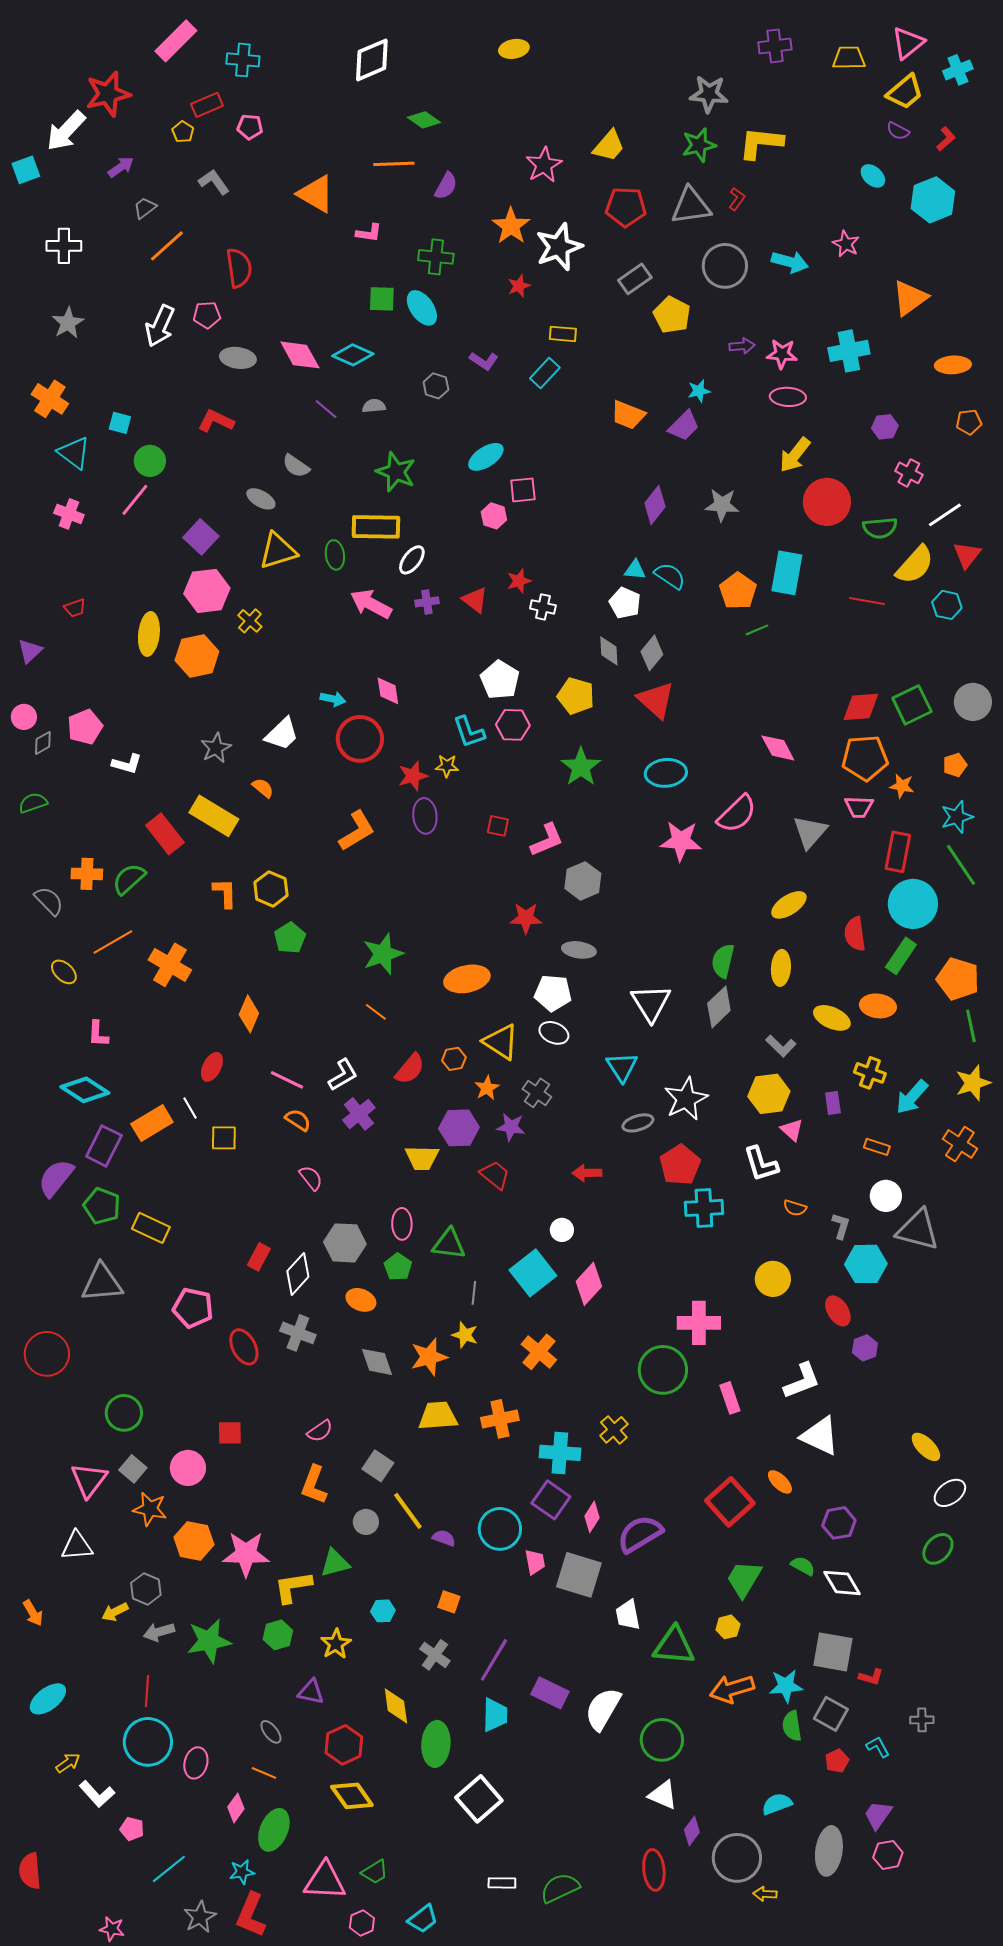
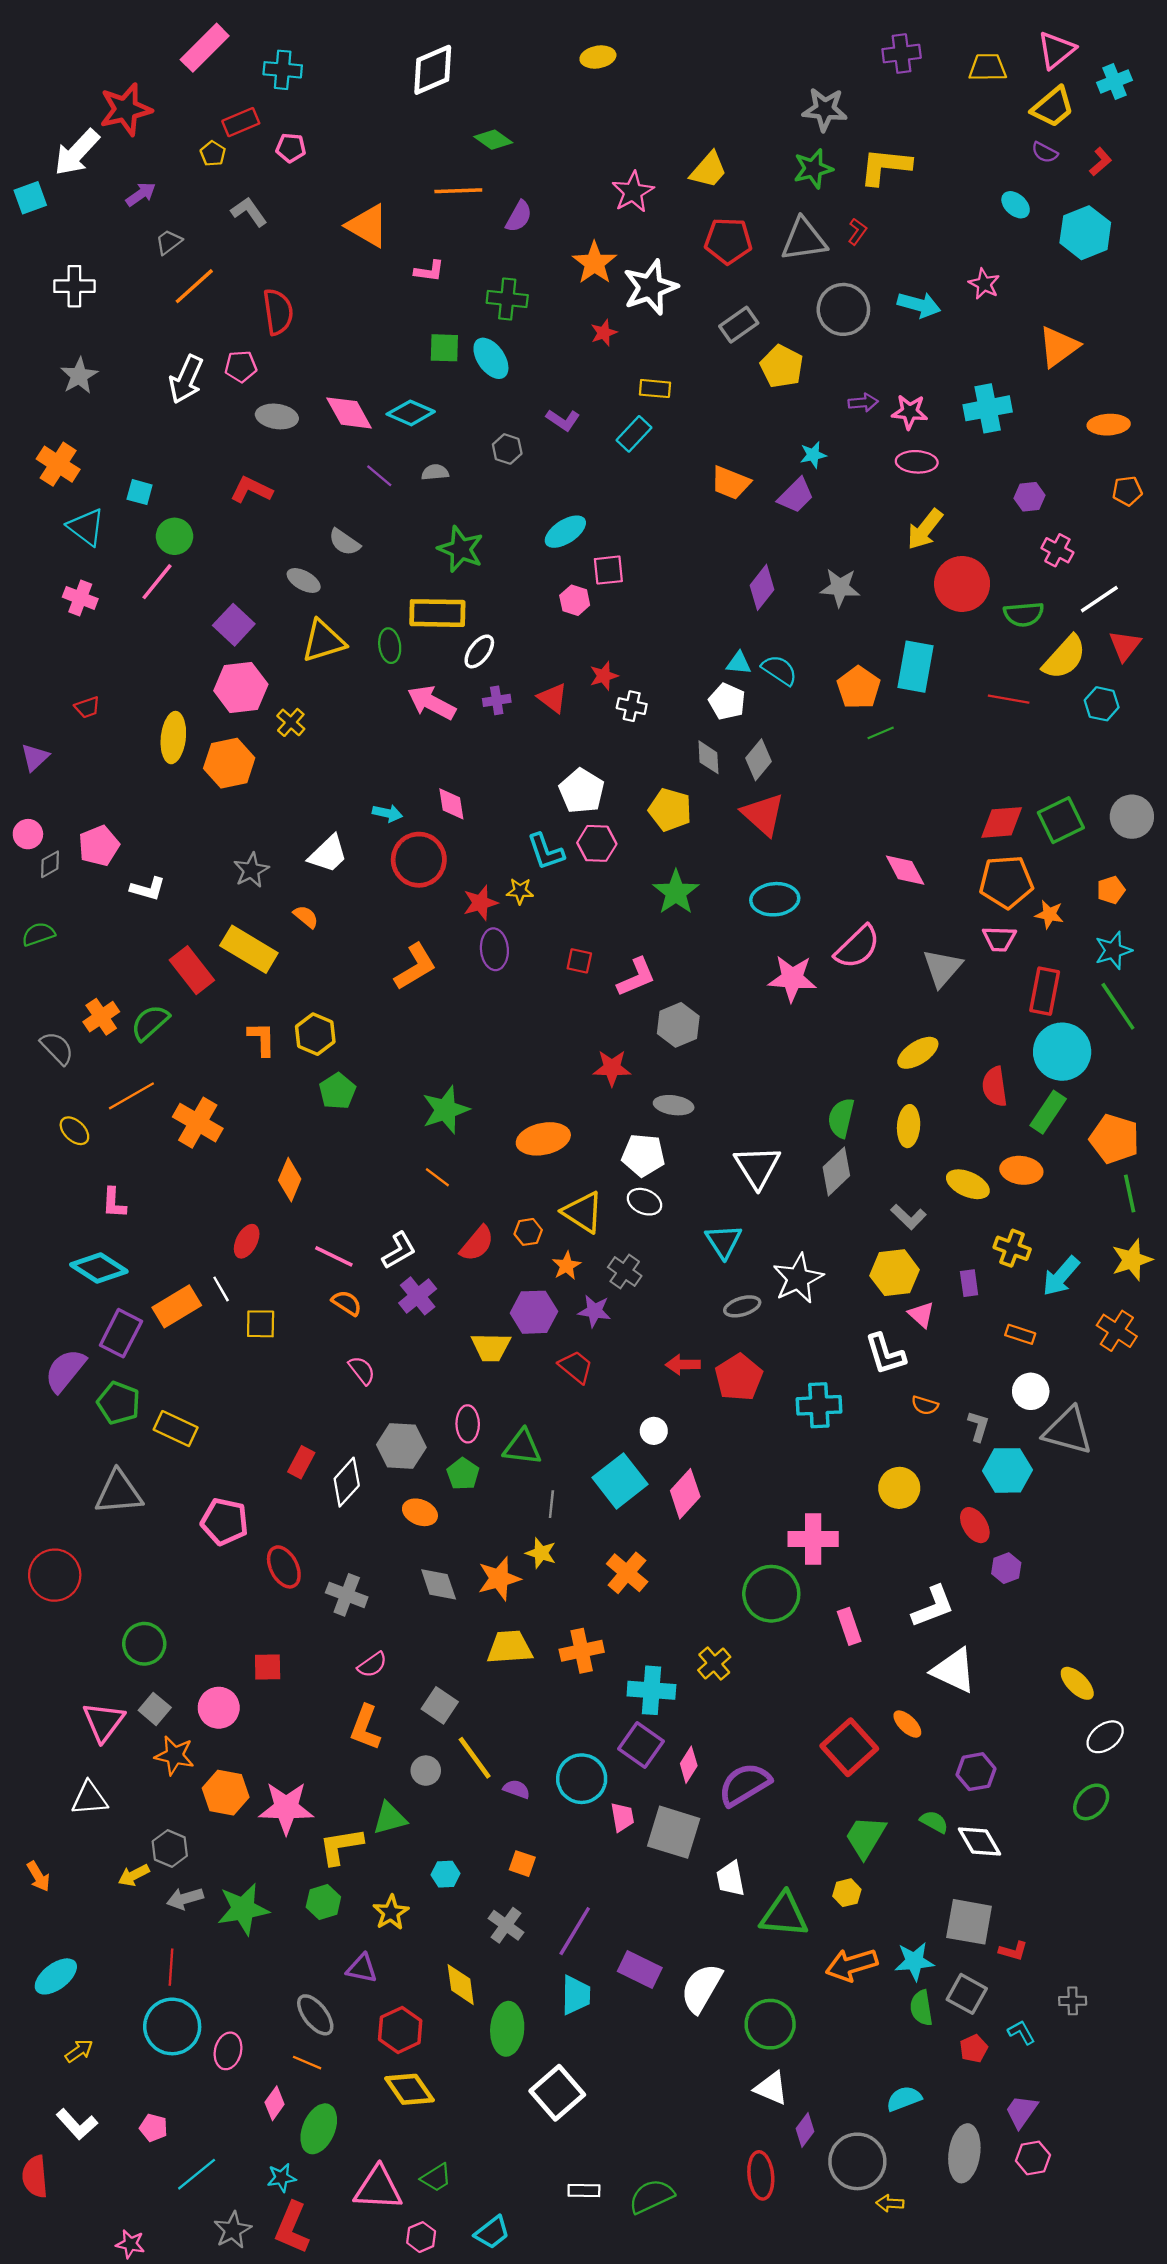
orange cross: (87, 874) -> (101, 1017), turned -36
red pentagon: (680, 1165) -> (739, 1377), moved
gray cross: (298, 1333) -> (347, 1595), moved
gray ellipse: (271, 1732) -> (315, 2015), size x1.5
white L-shape: (97, 1794) -> (77, 2124), moved

